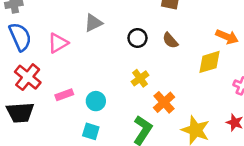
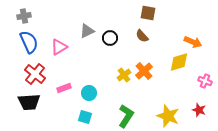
black circle: (137, 38) -> (110, 38), moved
brown semicircle: (170, 41) -> (142, 36), moved
orange cross: (164, 102) -> (144, 71), moved

